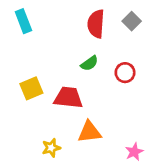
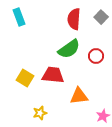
green semicircle: (89, 63) -> (69, 49), size x1.6
yellow square: (31, 88) -> (25, 78), moved, turned -36
orange triangle: (89, 132) -> (79, 96), moved

